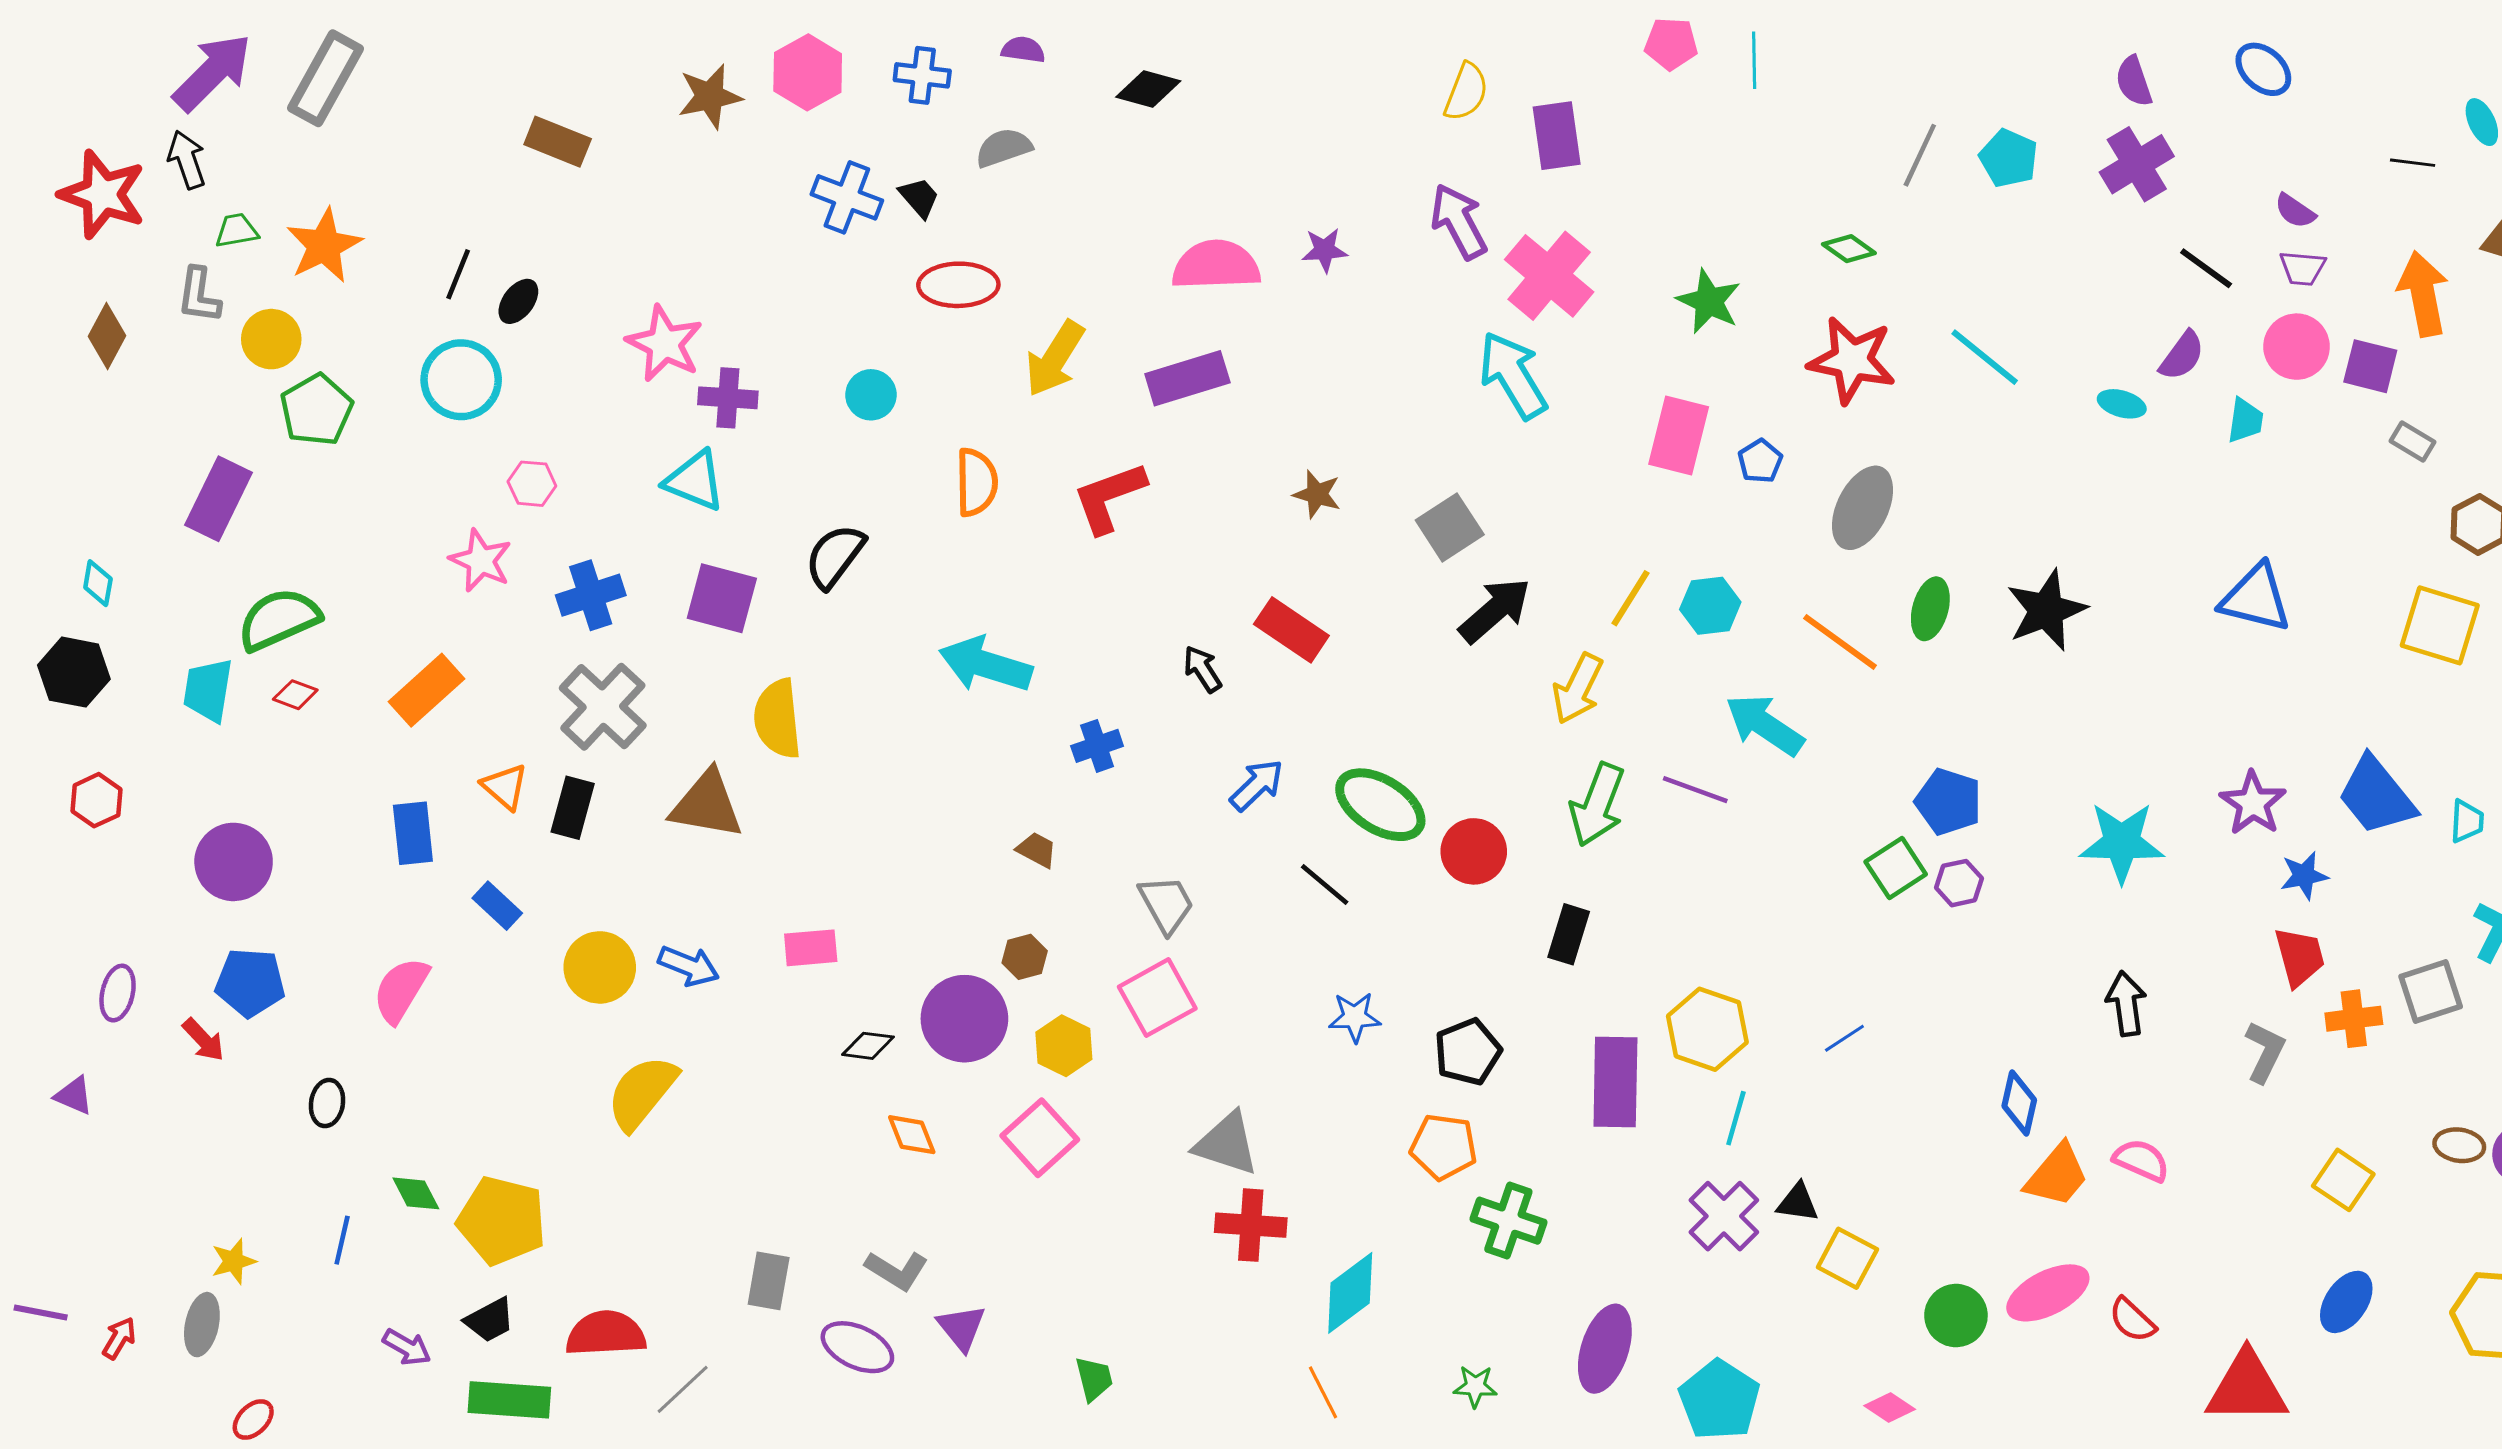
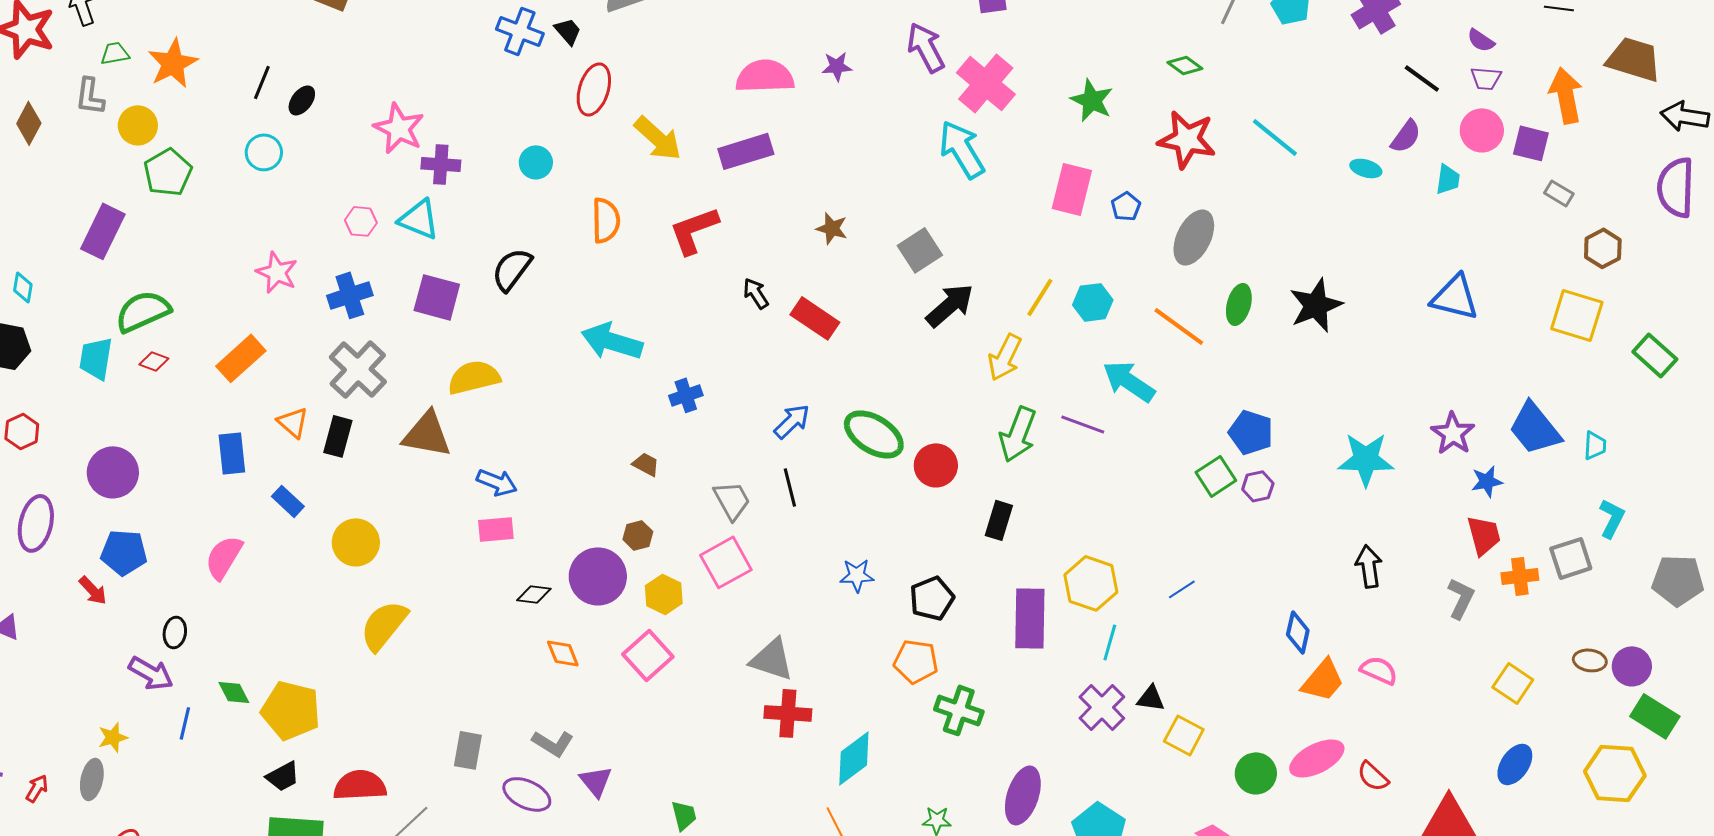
red ellipse: (958, 285) -> (594, 89), turned -72
yellow arrow: (1055, 359) -> (658, 138), turned -80
cyan circle: (461, 380) -> (264, 152), size x0.7
pink hexagon: (532, 484) -> (361, 221), moved
black arrow: (1203, 669) -> (756, 293), moved
yellow semicircle: (778, 719) -> (474, 377), turned 82
black line: (1325, 885) -> (790, 487), moved, turned 36
blue arrow: (689, 966) -> (497, 482), moved
purple ellipse: (118, 993) -> (36, 523), moved, size x1.5
purple arrow: (407, 1347) -> (151, 673), moved, size x1.4

